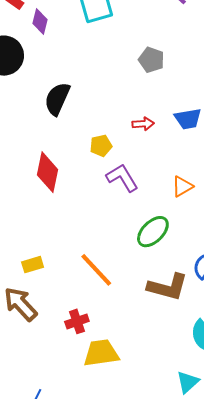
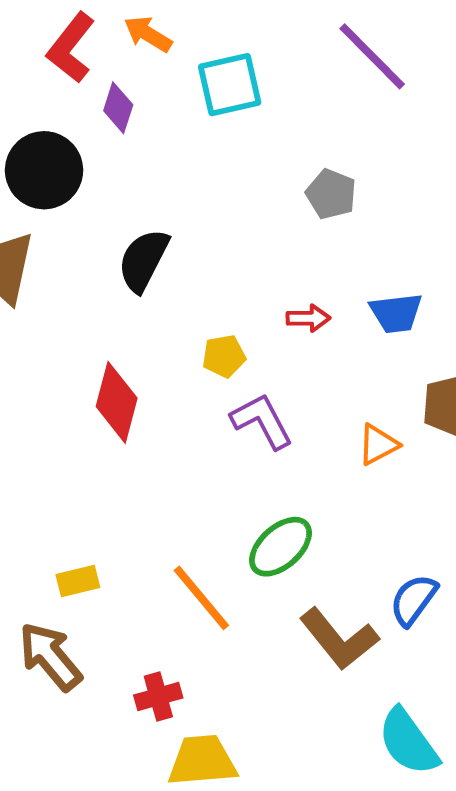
green ellipse: (153, 232) -> (281, 547), moved
brown L-shape: (168, 287) -> (339, 639), turned 33

